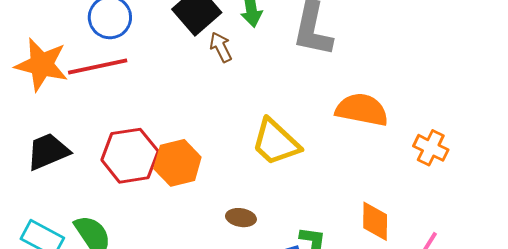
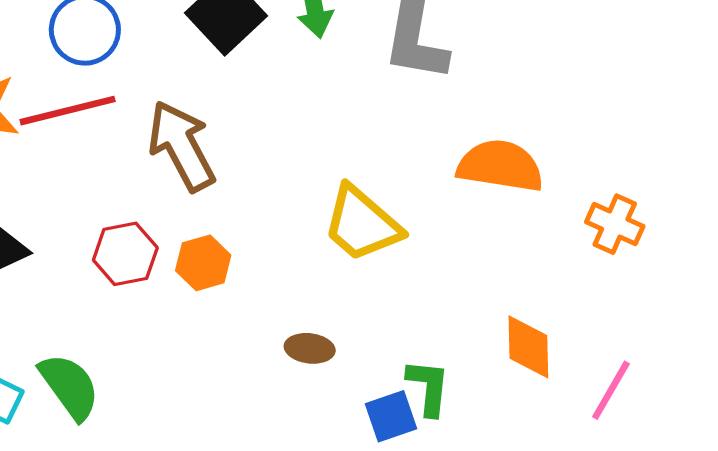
brown arrow: (221, 47) -> (182, 146), moved, size x1.8
red hexagon: (130, 156) -> (125, 254), size x0.7
orange hexagon: (177, 163) -> (203, 263), size x0.7

